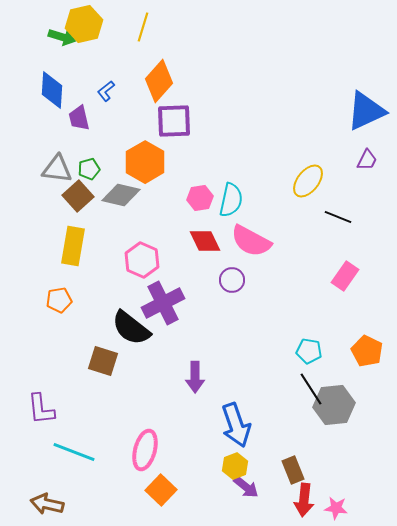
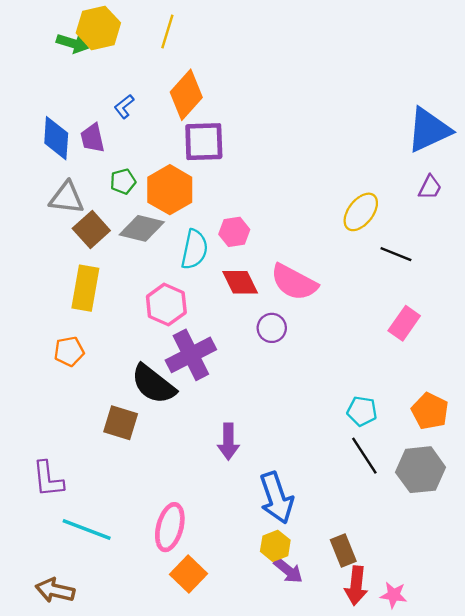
blue diamond: (52, 90) -> (56, 138), moved
green pentagon: (89, 169) -> (123, 181), moved
cyan semicircle: (231, 200) -> (194, 249), moved
gray hexagon: (334, 405) -> (421, 470), moved

